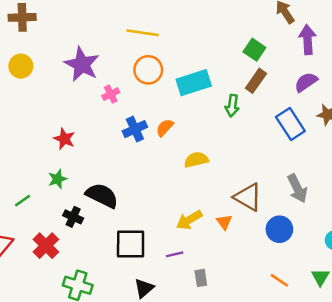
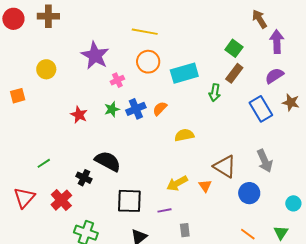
yellow circle: (21, 66) -> (46, 69), moved
green star: (58, 179) -> (112, 109), moved

